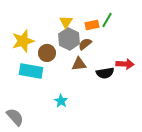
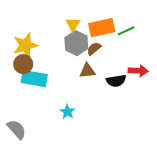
green line: (107, 20) -> (126, 31), moved, turned 35
orange rectangle: (92, 25) -> (102, 28), size x1.6
brown circle: (47, 53) -> (23, 64), moved

